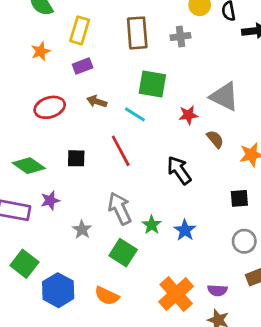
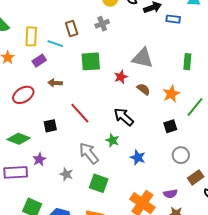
brown rectangle: (137, 33) -> (72, 28), size x0.7
cyan line: (135, 114) -> (55, 44), moved
green star: (152, 225) -> (112, 140), moved

